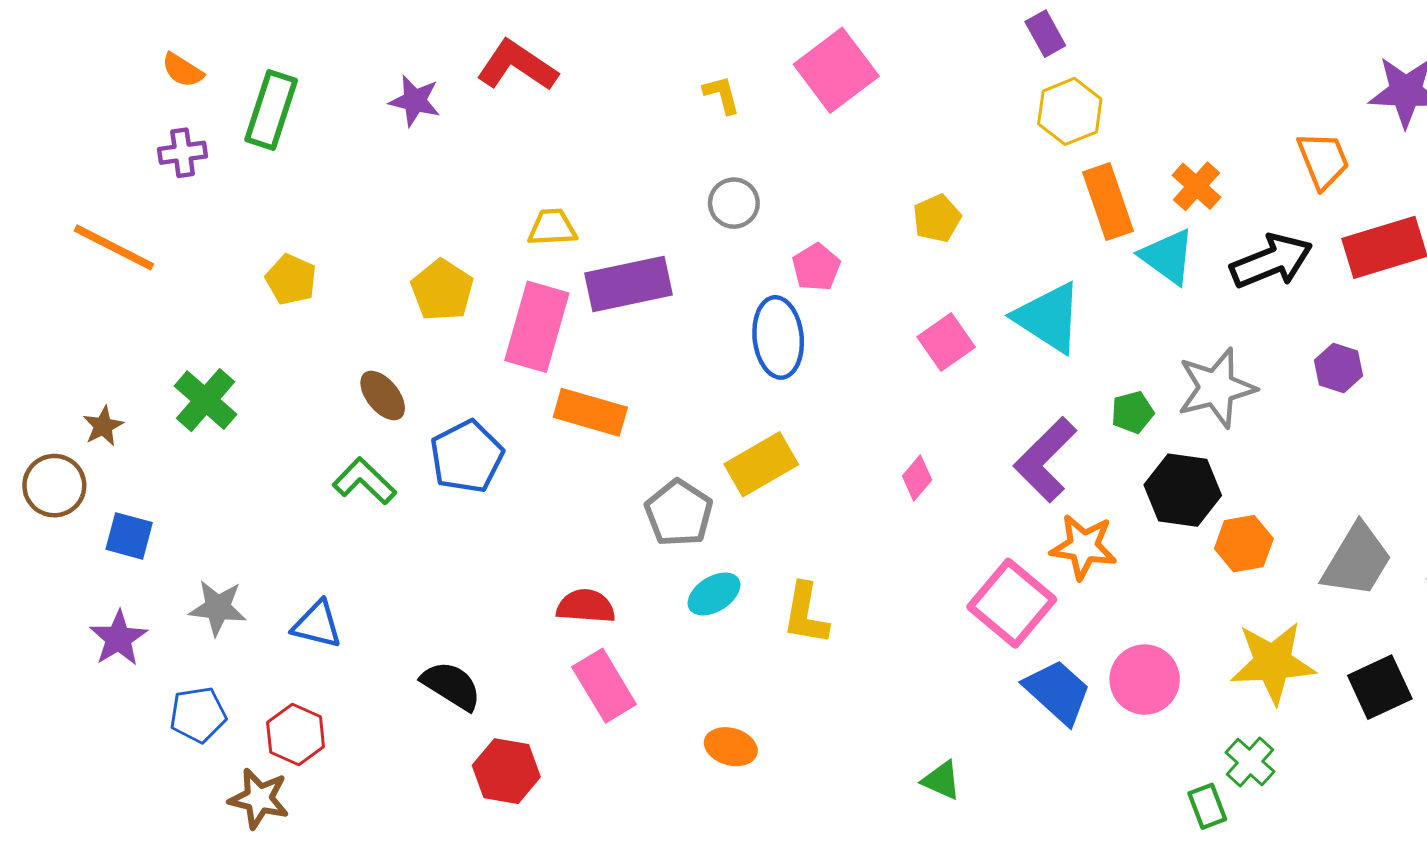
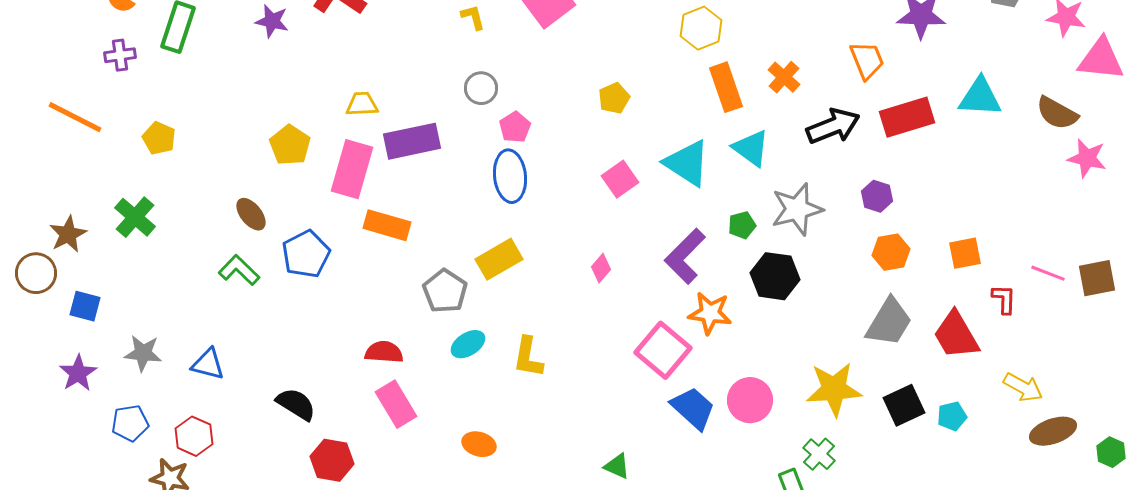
cyan triangle: (1168, 257) -> (751, 148), moved
pink pentagon: (816, 267) -> (515, 127), moved
yellow pentagon: (291, 279) -> (159, 138), moved
brown star: (103, 426) -> (68, 234), size x1.4
orange hexagon: (1244, 544) -> (891, 252), moved

